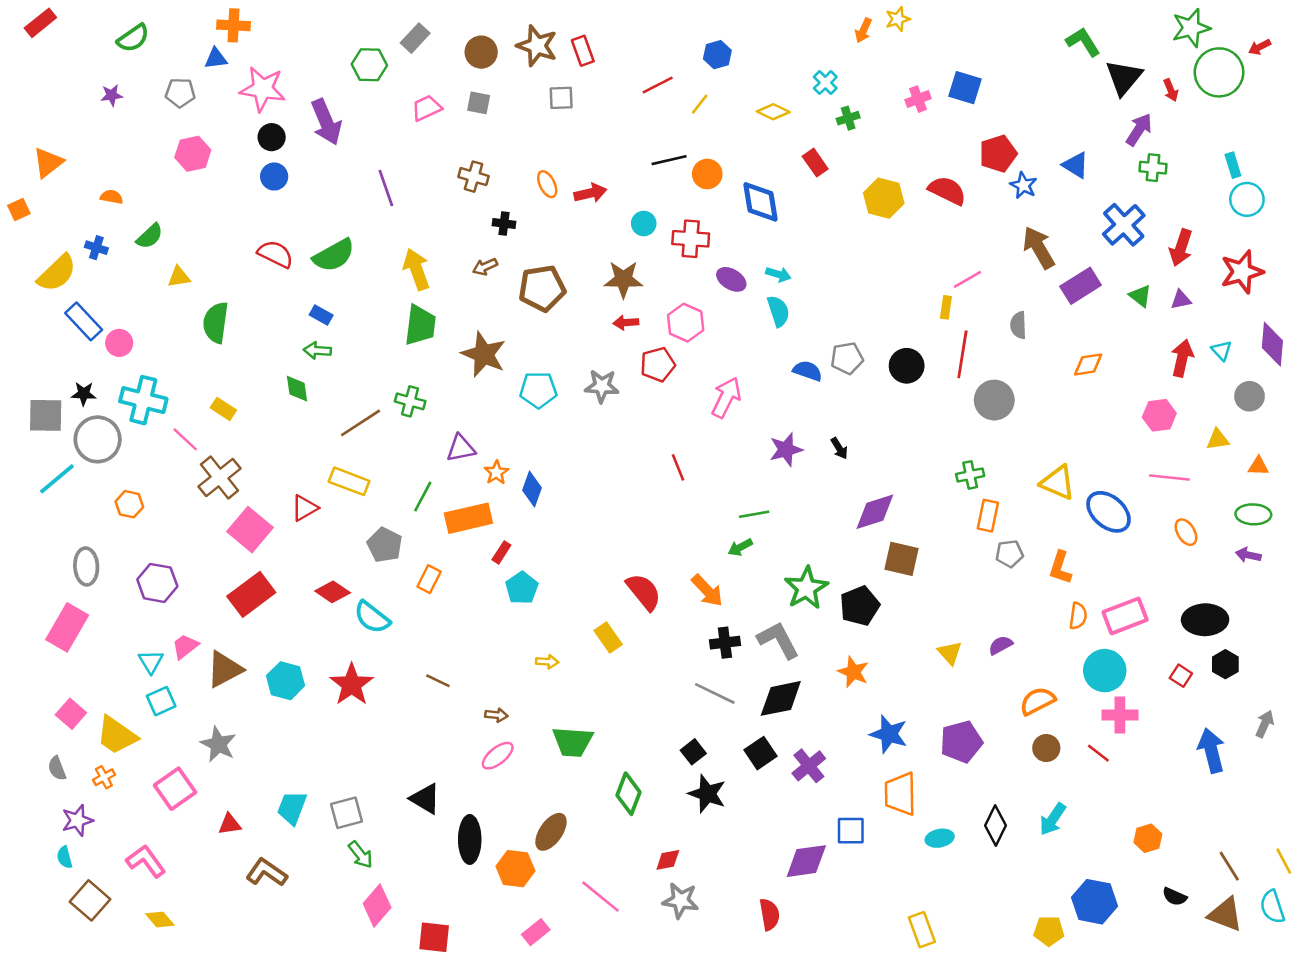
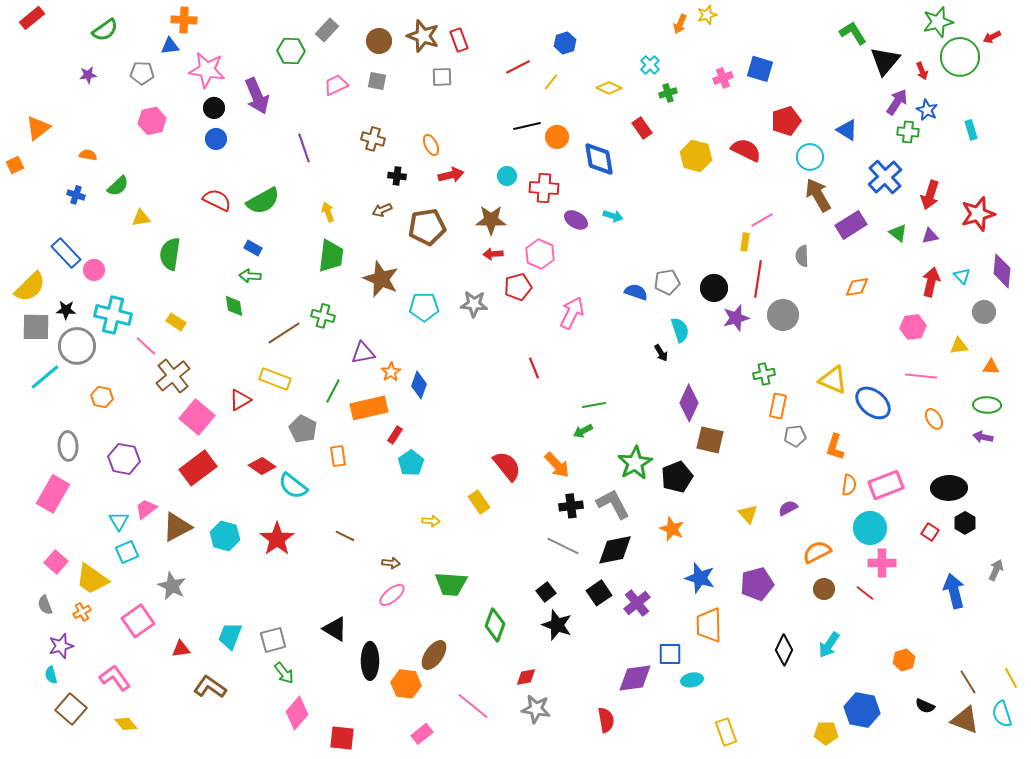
blue star: (1023, 185) -> (927, 110), moved
red arrow: (590, 193) -> (451, 175), moved
cyan circle: (1247, 199) -> (810, 157), moved
yellow arrow: (416, 269) -> (328, 212), size x0.6
yellow semicircle: (57, 273) -> (30, 287), moved
cyan semicircle: (778, 311) -> (680, 330), moved
purple star: (786, 450) -> (736, 318), moved
purple diamond: (875, 512) -> (689, 403), turned -48
orange rectangle: (429, 579) -> (338, 456), turned -35
cyan ellipse: (940, 838) -> (692, 680), moved

